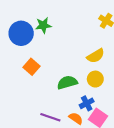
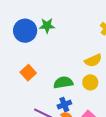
orange square: (32, 67) -> (28, 73), moved
blue cross: (87, 103) -> (64, 105), moved

